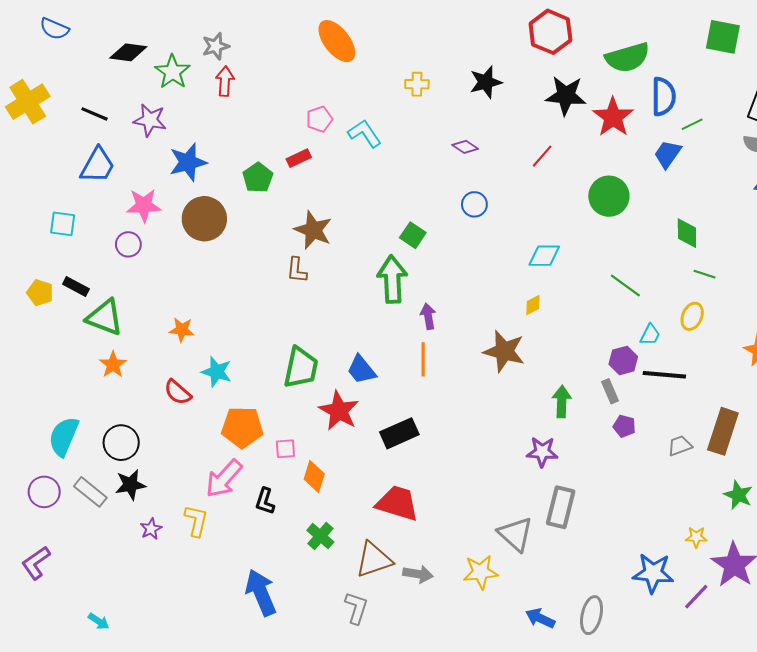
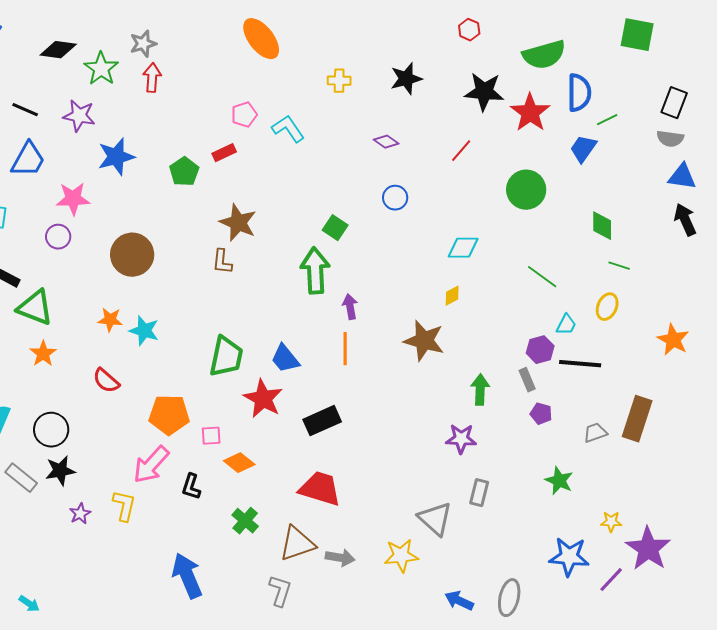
red hexagon: (550, 32) -> (469, 30), size x0.5
brown circle: (204, 219) -> (132, 255), moved
cyan star: (217, 372) -> (144, 331), moved
orange diamond: (314, 476) -> (239, 463), turned -68
green star: (738, 495) -> (559, 481), moved
gray rectangle: (561, 507) -> (479, 493), size x0.7

